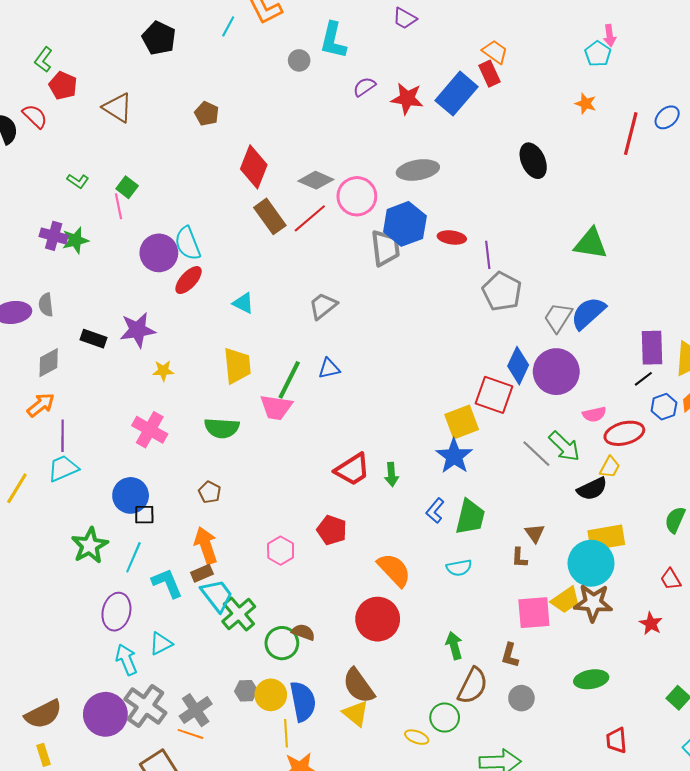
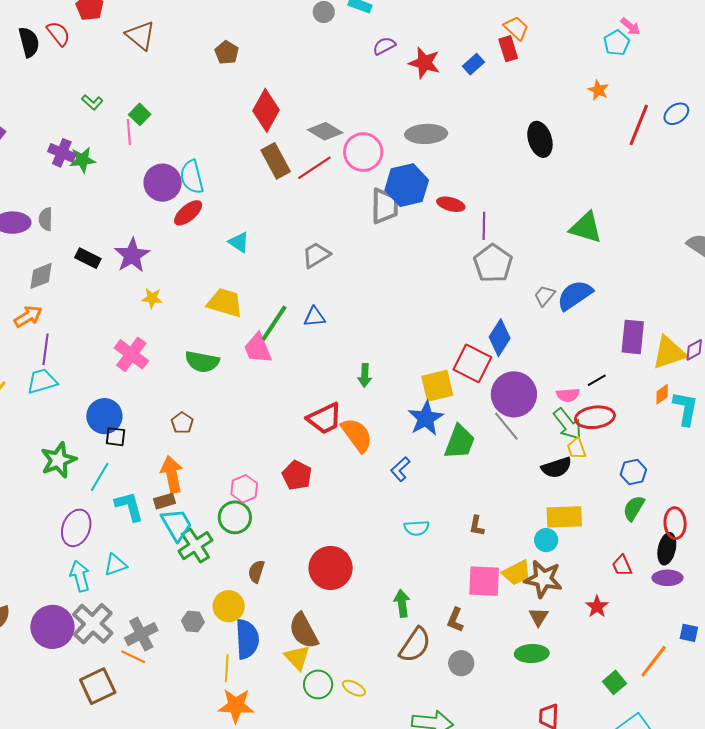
pink arrow: (610, 35) -> (630, 26), turned -50
blue rectangle: (457, 94) -> (473, 64), size x0.5
gray trapezoid: (558, 318) -> (545, 296), size x0.7
purple star: (138, 330) -> (132, 255), turned -30
yellow trapezoid: (237, 366) -> (225, 303), turned -75
purple circle: (556, 372) -> (514, 394), moved
black line: (643, 379) -> (597, 380), moved
pink trapezoid: (276, 407) -> (258, 348), turned 52
blue hexagon: (664, 407) -> (633, 472), moved
green arrow: (564, 446) -> (568, 424), moved
yellow trapezoid: (610, 467) -> (576, 448), turned 125
green arrow: (391, 474) -> (365, 375), moved
green trapezoid: (470, 517) -> (460, 442), moved
brown triangle: (535, 533) -> (538, 617), moved
cyan circle: (591, 563) -> (546, 540), size x0.5
orange semicircle: (394, 570) -> (357, 435), moved
brown semicircle: (303, 632) -> (256, 571), turned -100
green circle: (282, 643) -> (235, 517), moved
yellow circle: (271, 695) -> (229, 606), moved
green circle: (445, 718) -> (318, 684), moved

